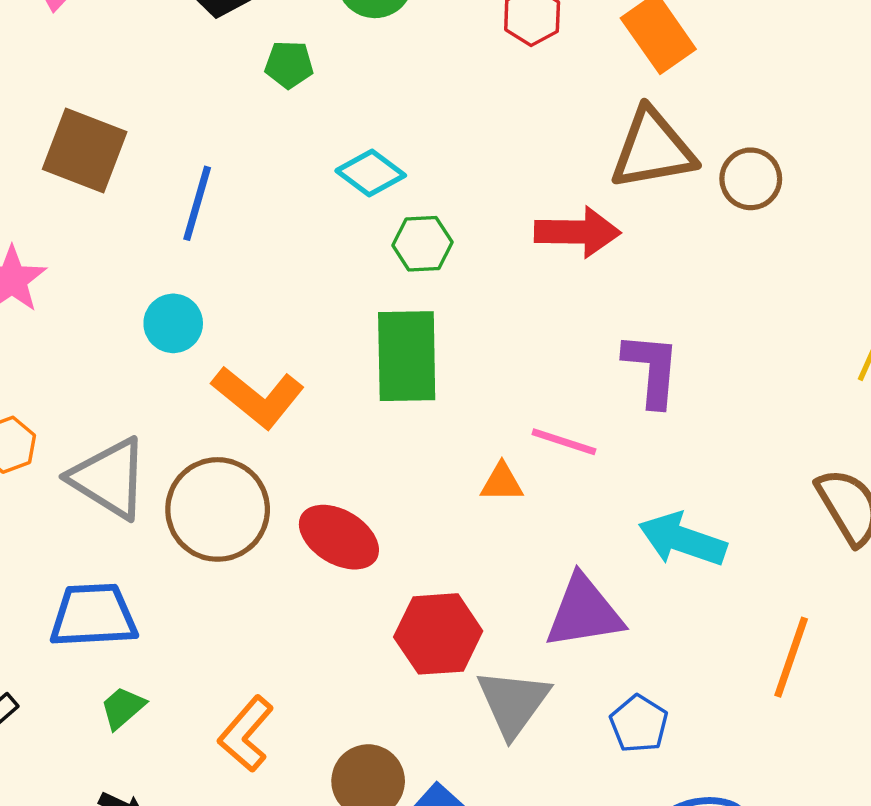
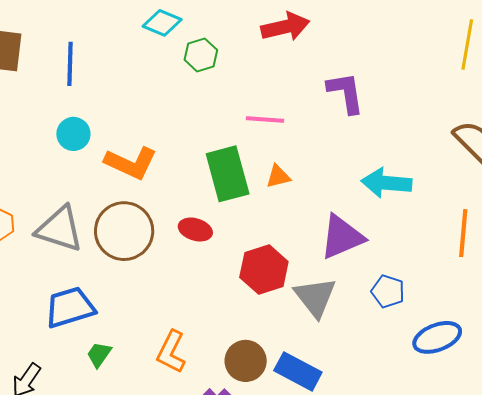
green rectangle: (407, 356) -> (228, 174), moved
pink line: (564, 442) -> (265, 119), moved
red ellipse: (339, 537) -> (195, 230), size x0.7

